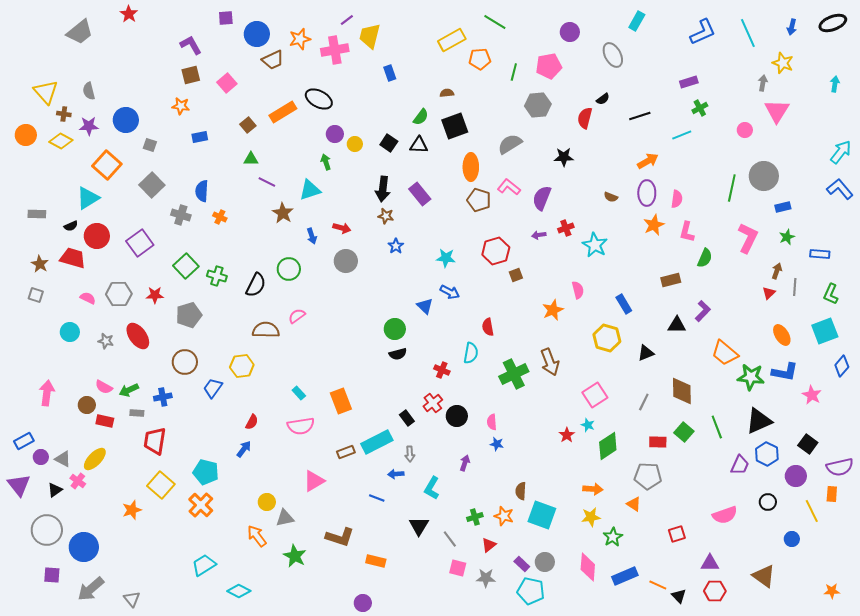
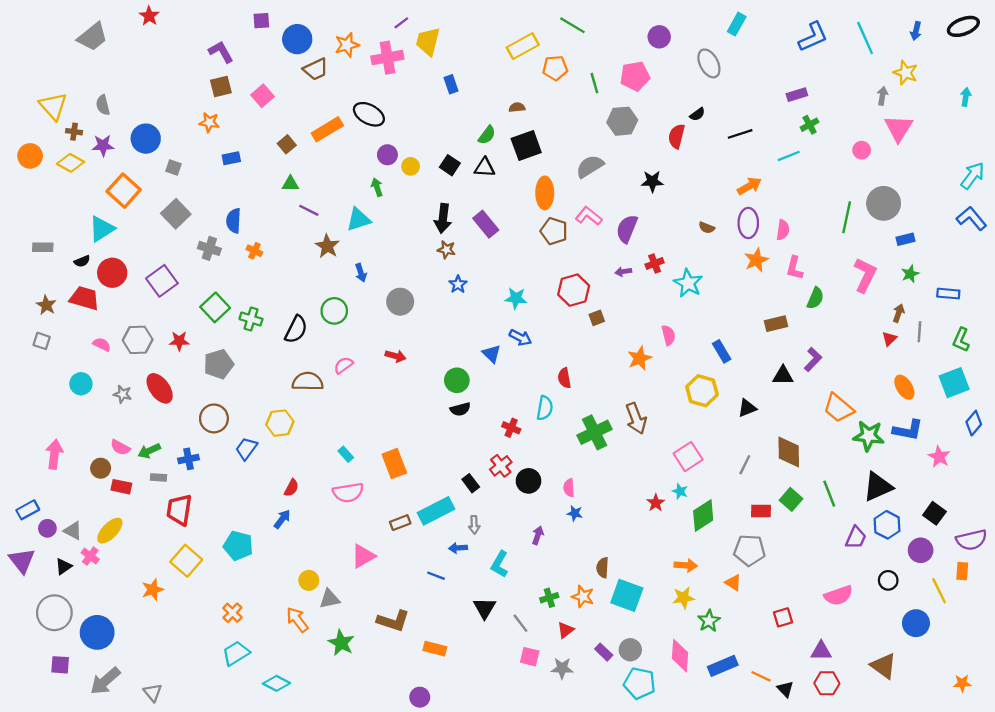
green line: (514, 72) -> (594, 83), turned -30
red arrow: (342, 228) -> (396, 356), moved
orange cross: (201, 505) -> (232, 613), moved, size x0.7
blue circle: (792, 539) -> (916, 623), size x1.5
cyan pentagon: (531, 591) -> (640, 683), moved

